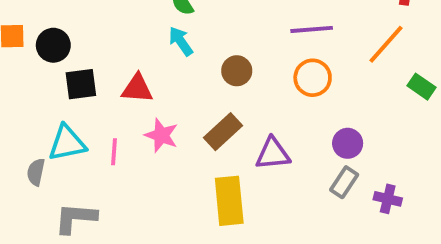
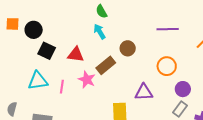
orange circle: (313, 78) -> (167, 66), moved
black square: (81, 84) -> (47, 51), turned 30
brown rectangle: (223, 132) -> (106, 65), moved
gray semicircle: (36, 172) -> (12, 109), moved

